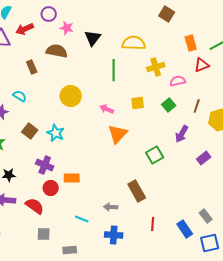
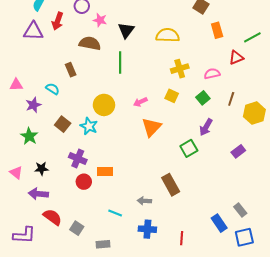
red arrow: (25, 29) -> (58, 21), turned -48
orange rectangle: (191, 43) -> (217, 30), moved
brown rectangle: (32, 67) -> (71, 70), moved
yellow cross: (156, 67) -> (180, 69), moved
green line: (114, 70) -> (120, 63), moved
yellow circle: (71, 96) -> (104, 105), moved
yellow square: (138, 103) -> (172, 96), turned 32
pink arrow: (107, 109) -> (140, 102), turned -48
purple arrow: (182, 134) -> (206, 127), moved
red semicircle: (35, 206) -> (52, 217), moved
red line: (153, 224) -> (182, 238), moved
gray square: (44, 234) -> (77, 228), turned 32

